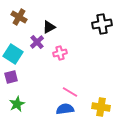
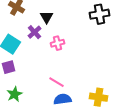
black triangle: (49, 27) -> (46, 17), turned -32
pink line: (70, 92) -> (56, 82), moved

